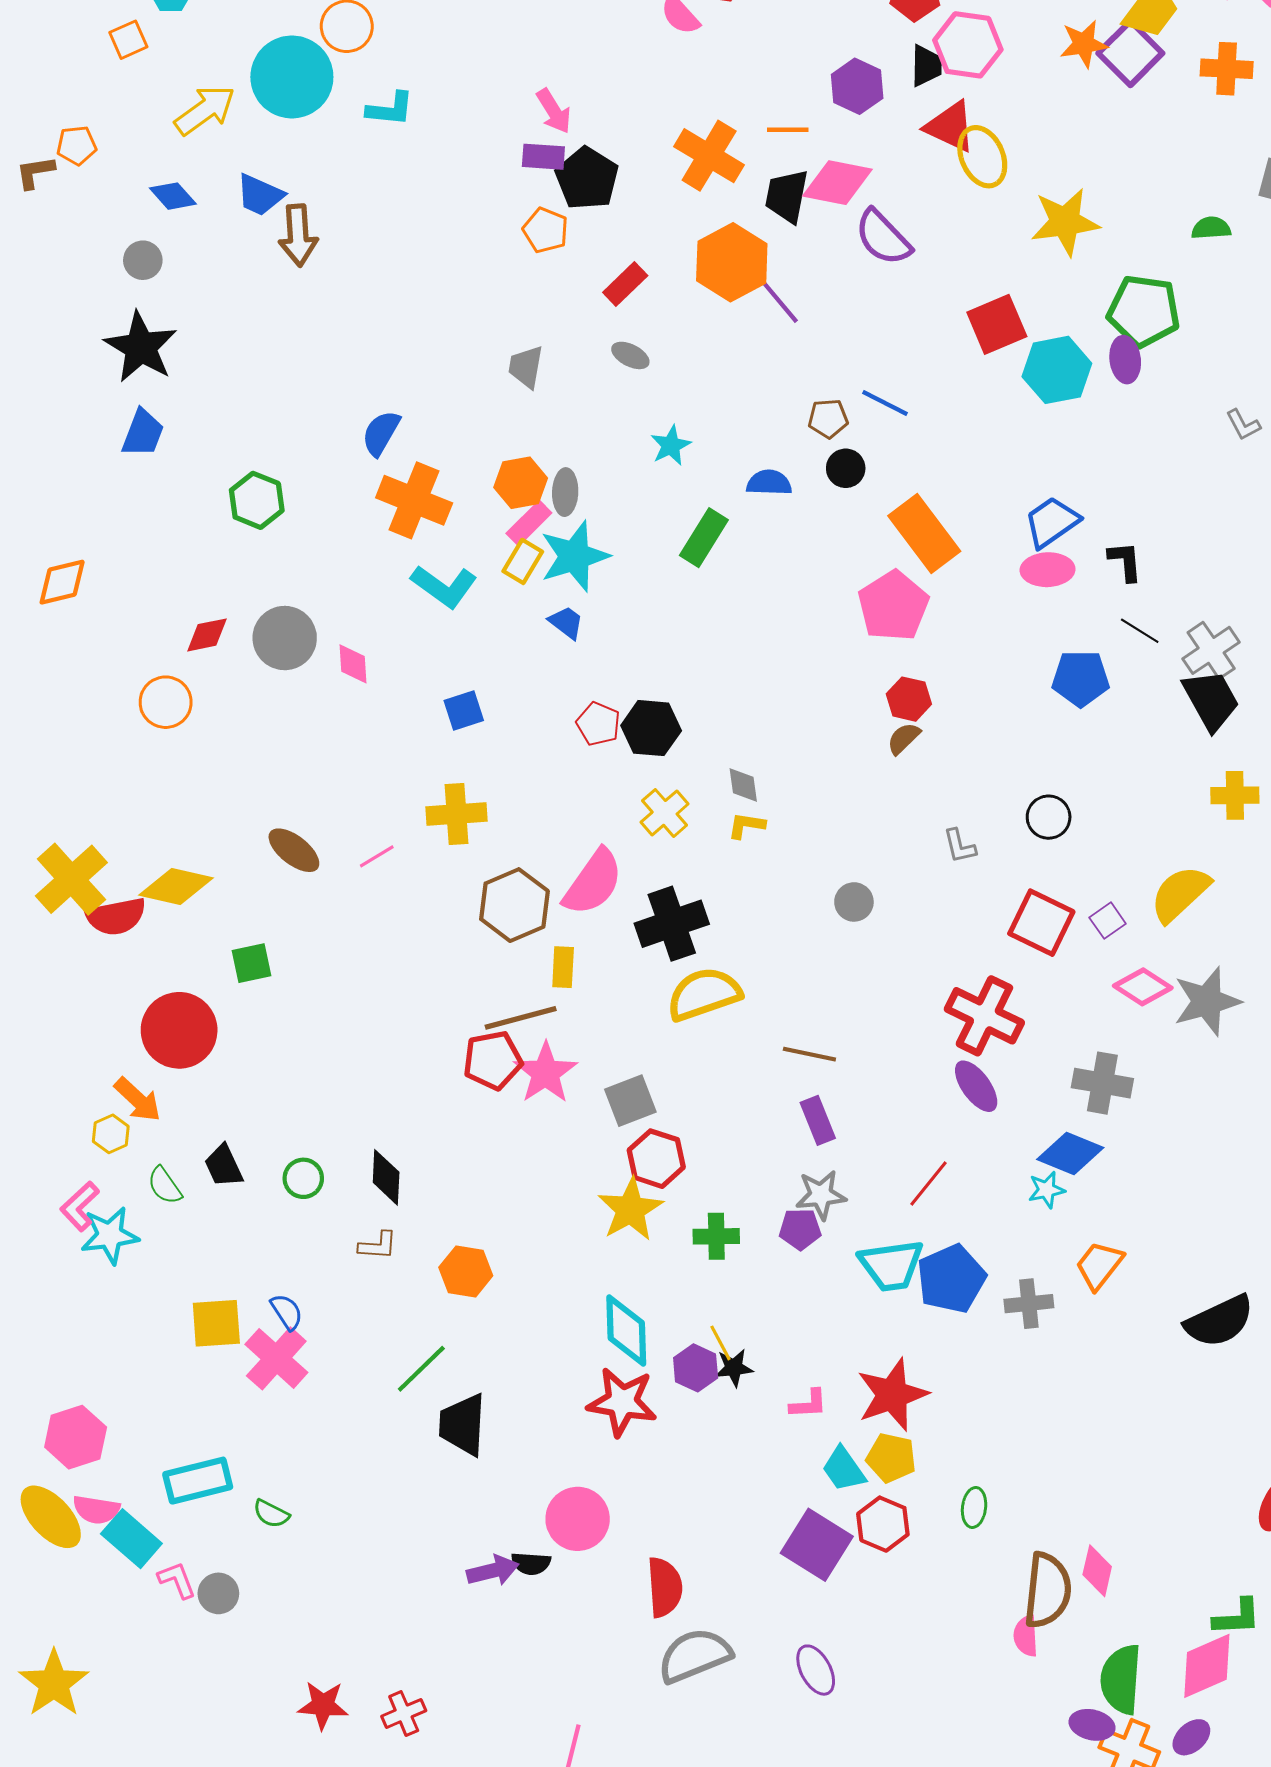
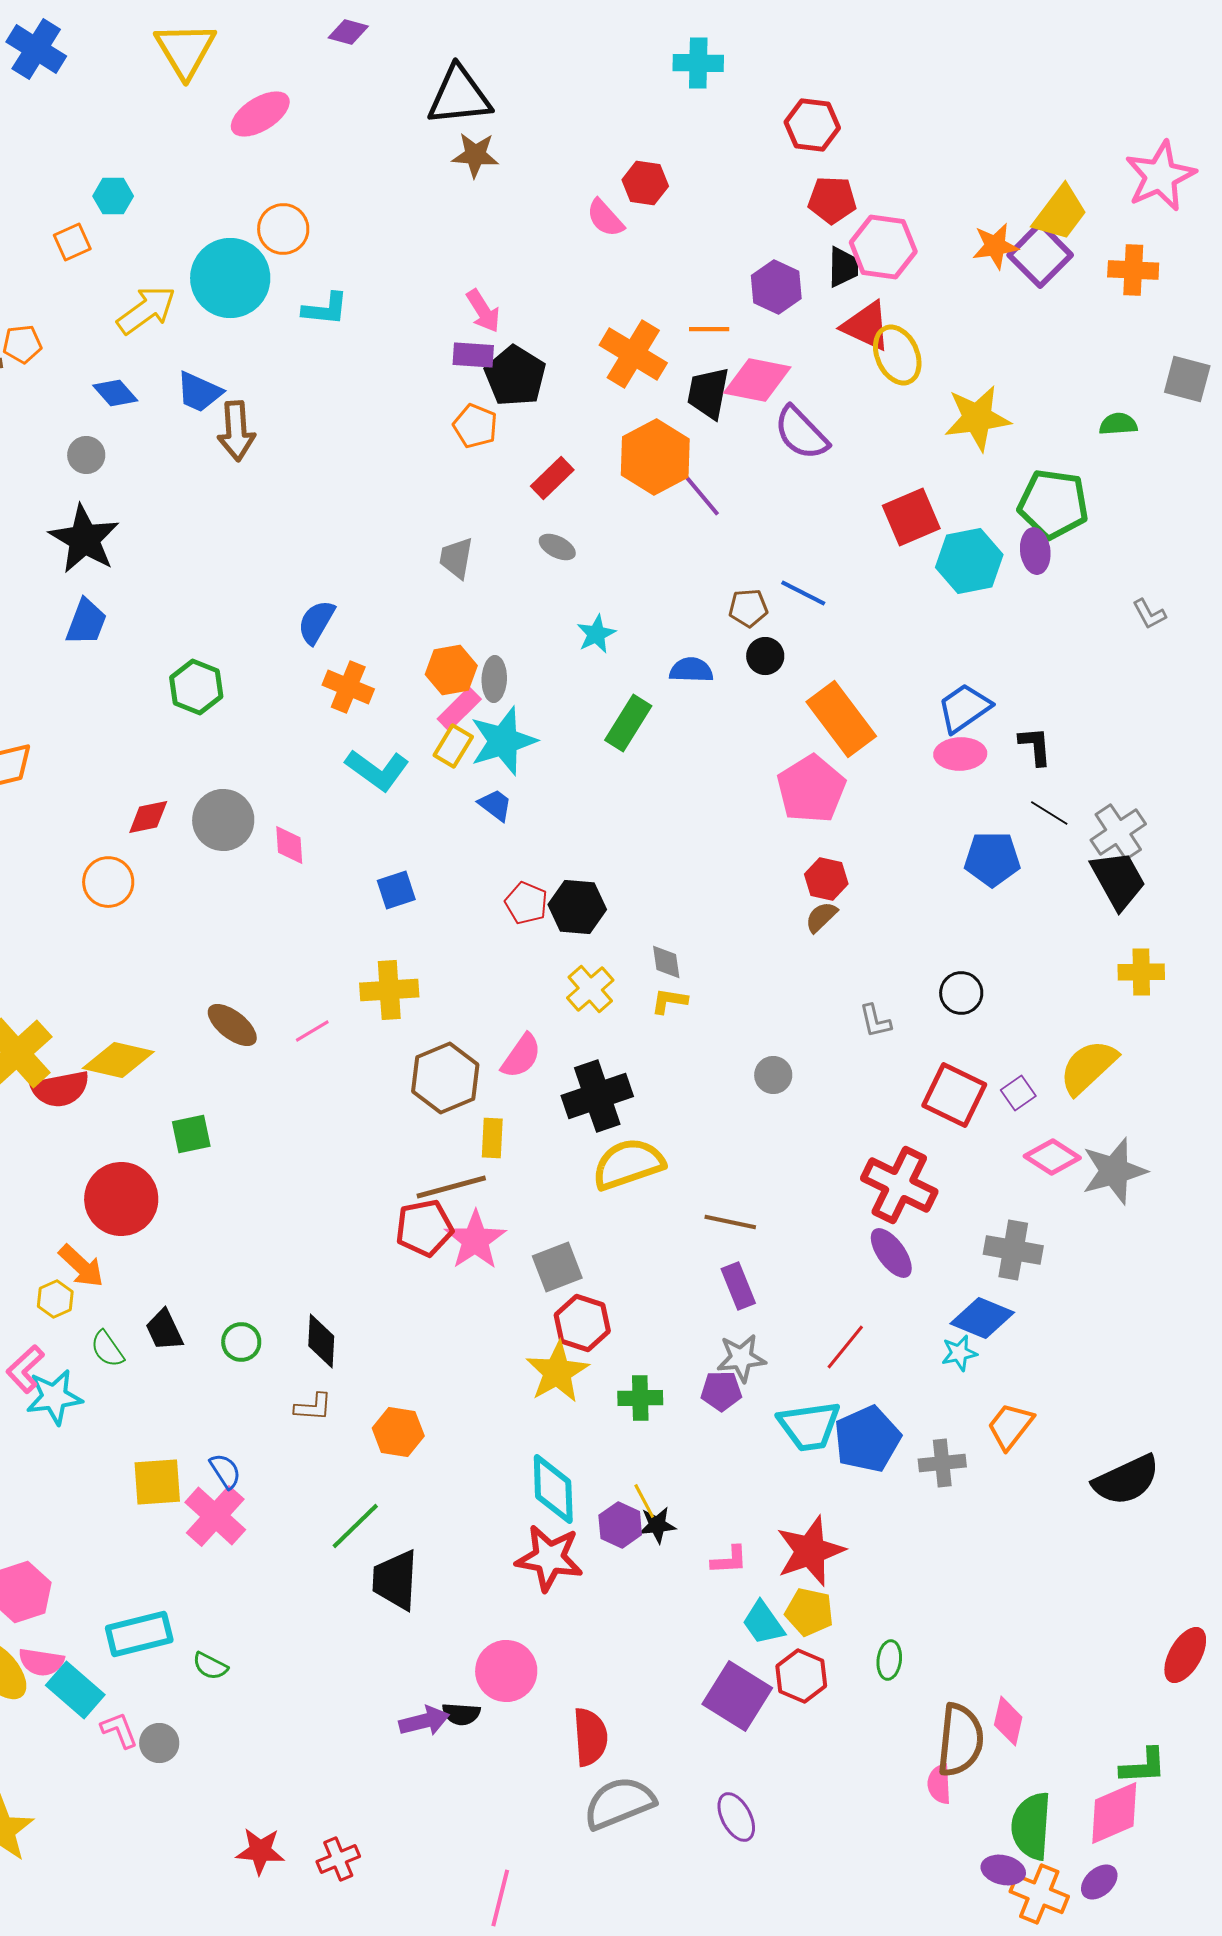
orange cross: (414, 500) -> (348, 687), size x0.7
pink semicircle: (593, 882) -> (521, 1056), size x0.7

